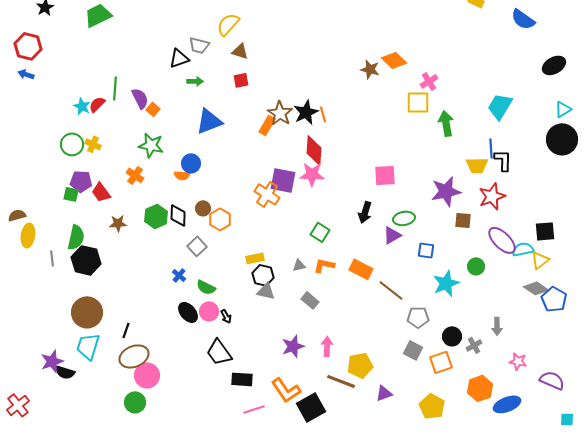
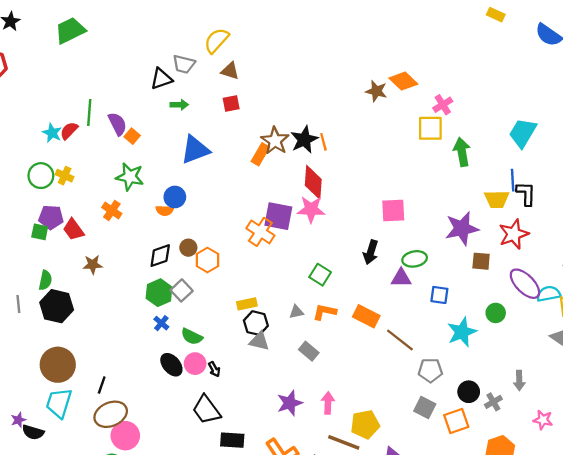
black diamond: (178, 215) -> (160, 256), turned 70
green hexagon: (156, 216) -> (159, 293), moved
purple triangle: (392, 235) -> (401, 278), turned 30
green semicircle: (76, 237) -> (45, 280), size x0.7
purple star: (52, 361) -> (18, 420), size x0.6

